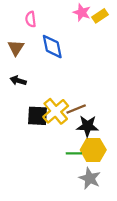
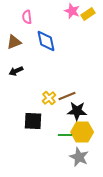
brown triangle: (16, 48) -> (14, 42), turned 35
black arrow: (18, 81) -> (16, 71), turned -40
yellow cross: (56, 111) -> (49, 98), size x0.6
black square: (37, 116) -> (33, 121), moved

